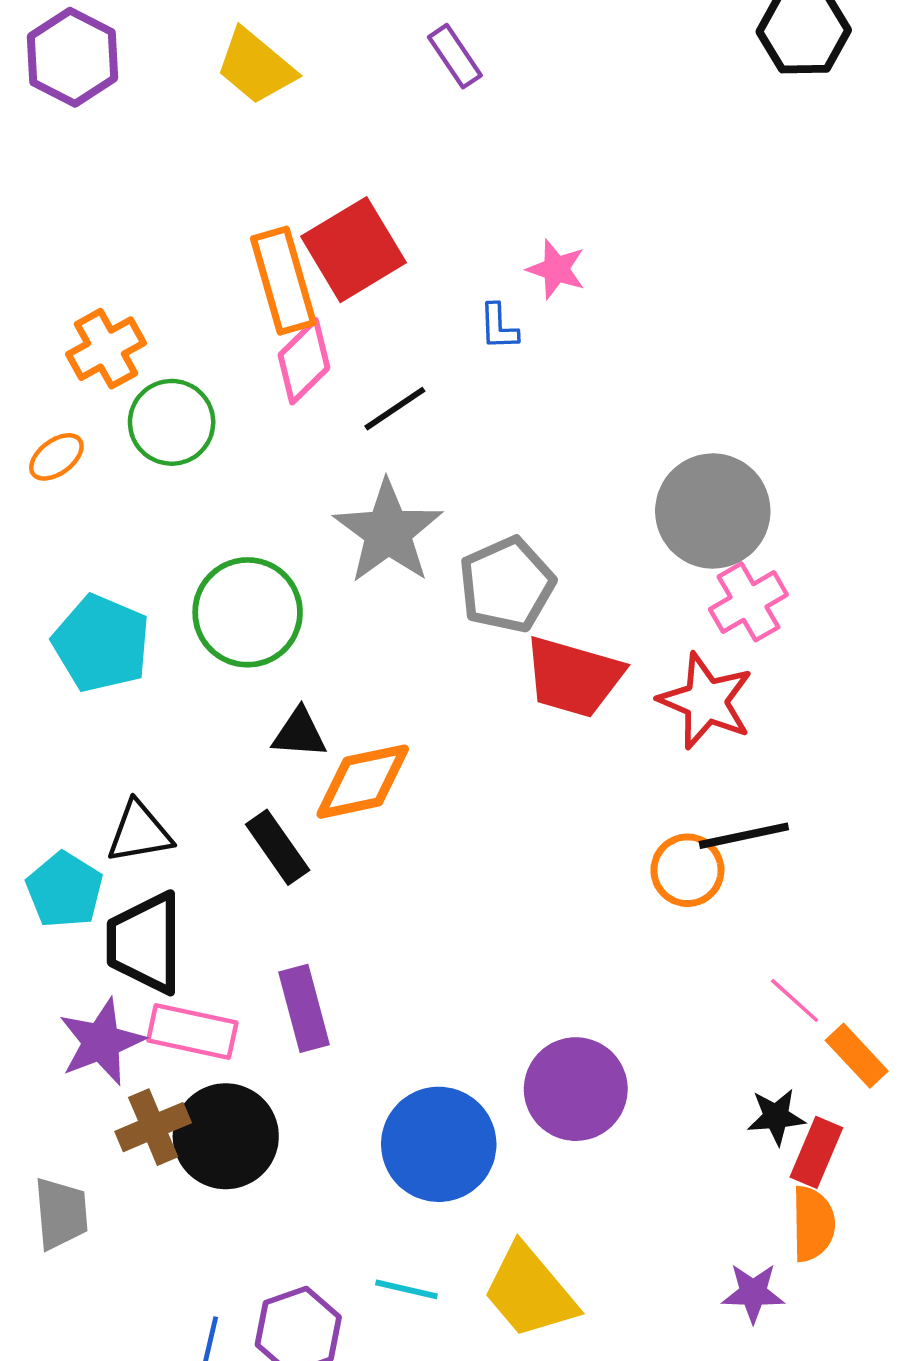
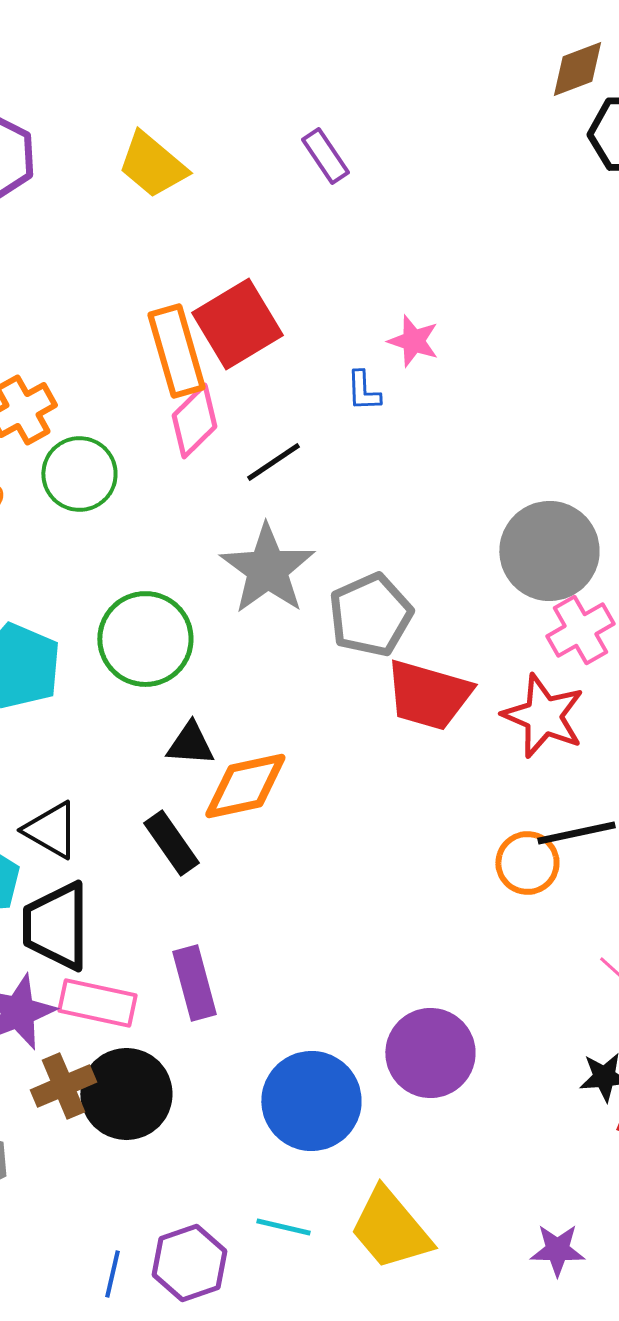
black triangle: (139, 832) -> (51, 830), turned 40
purple star: (753, 1293) -> (557, 1250), moved

